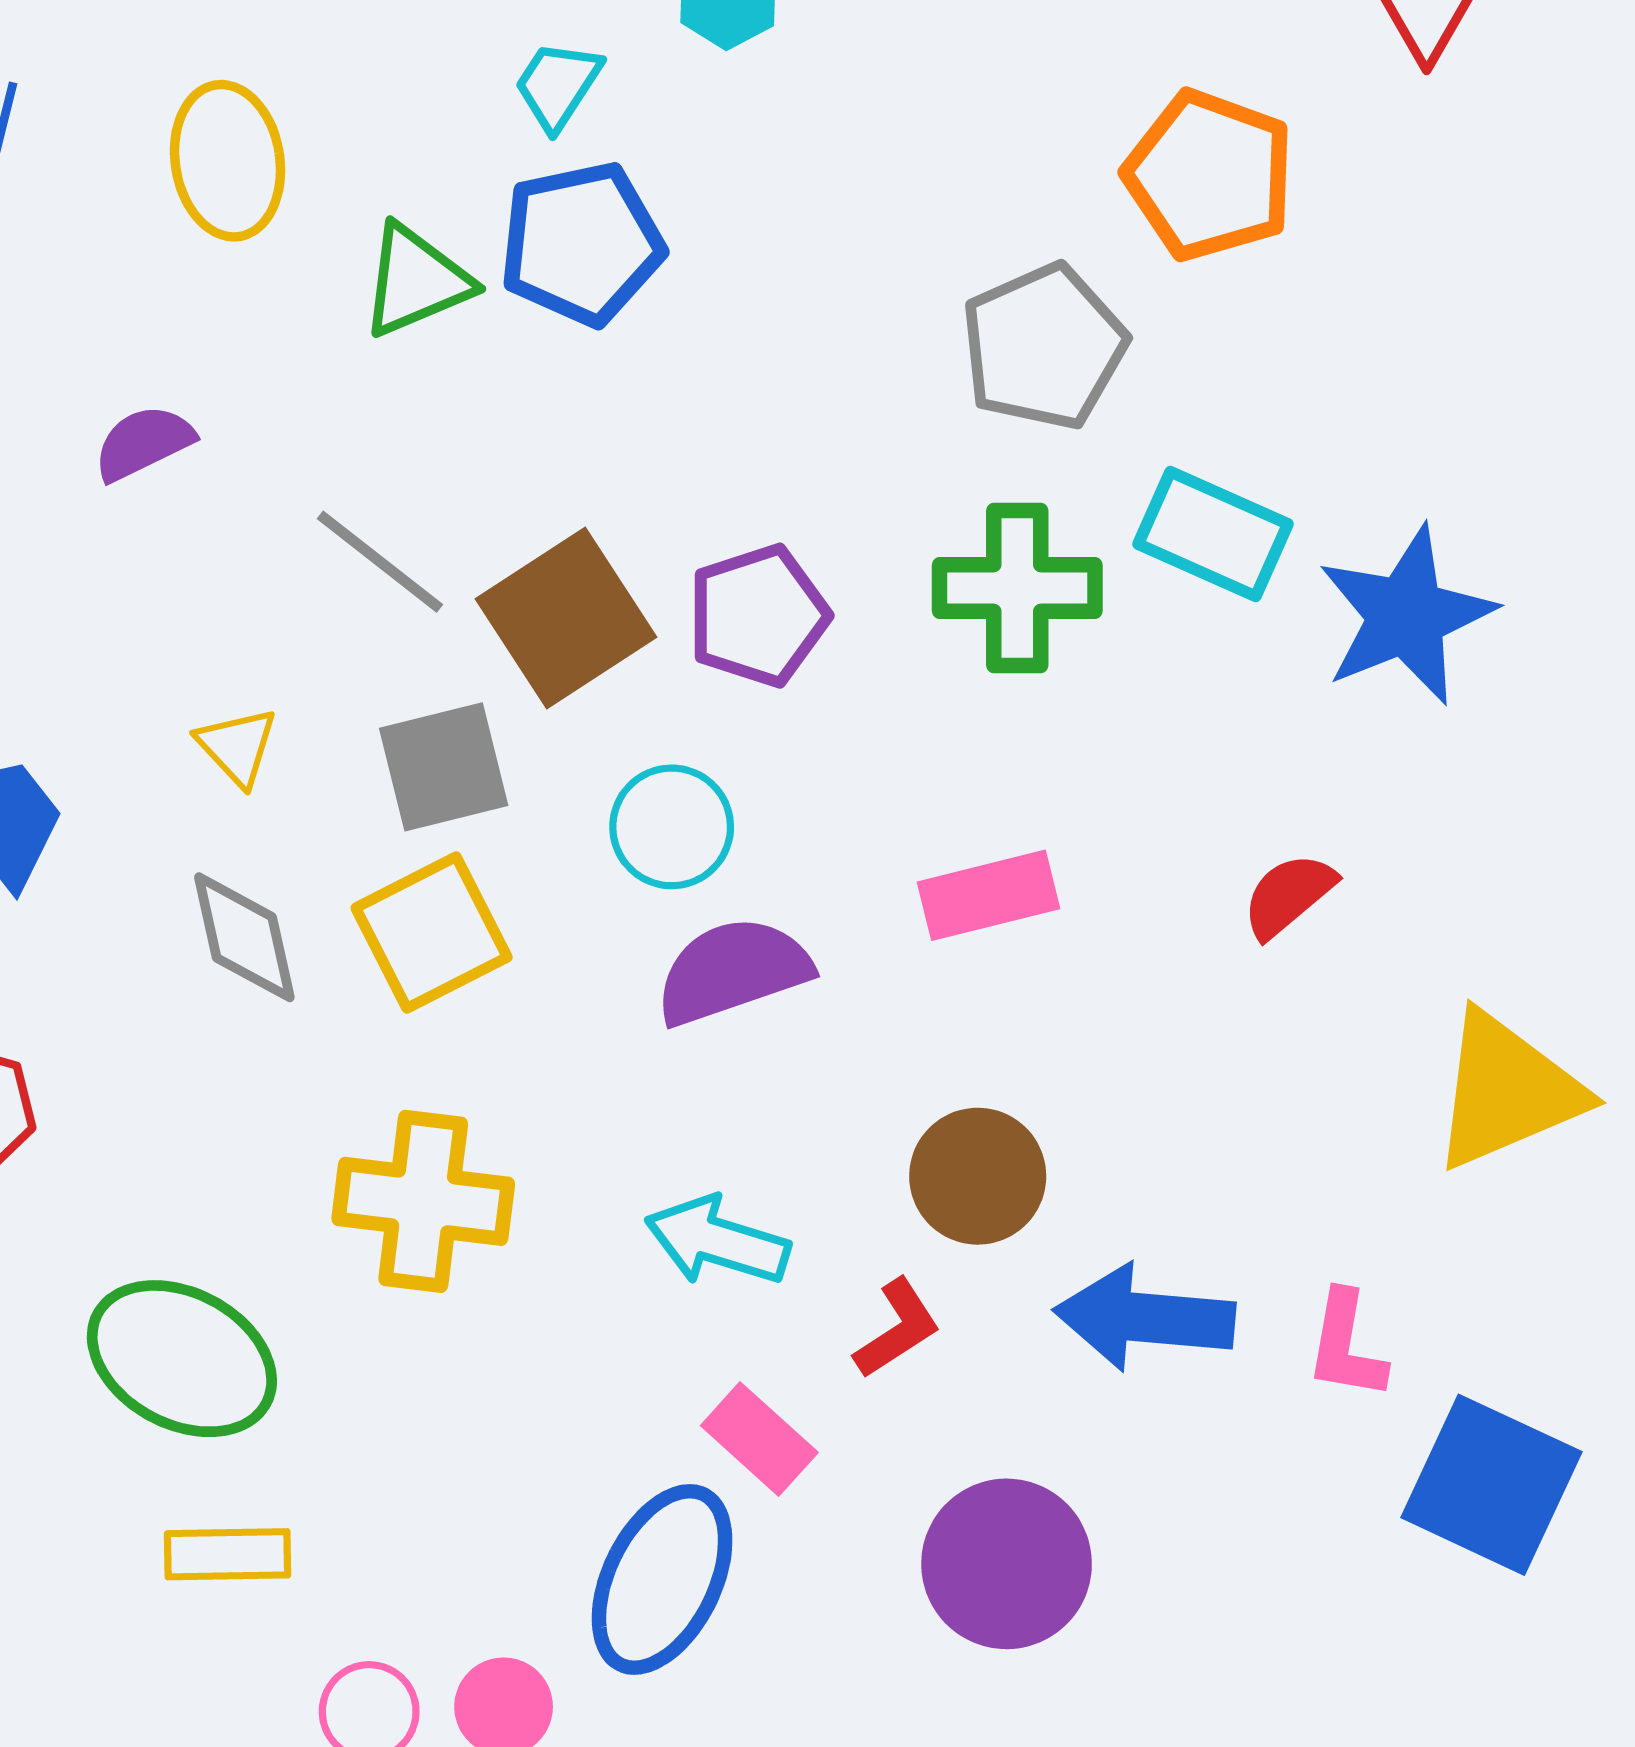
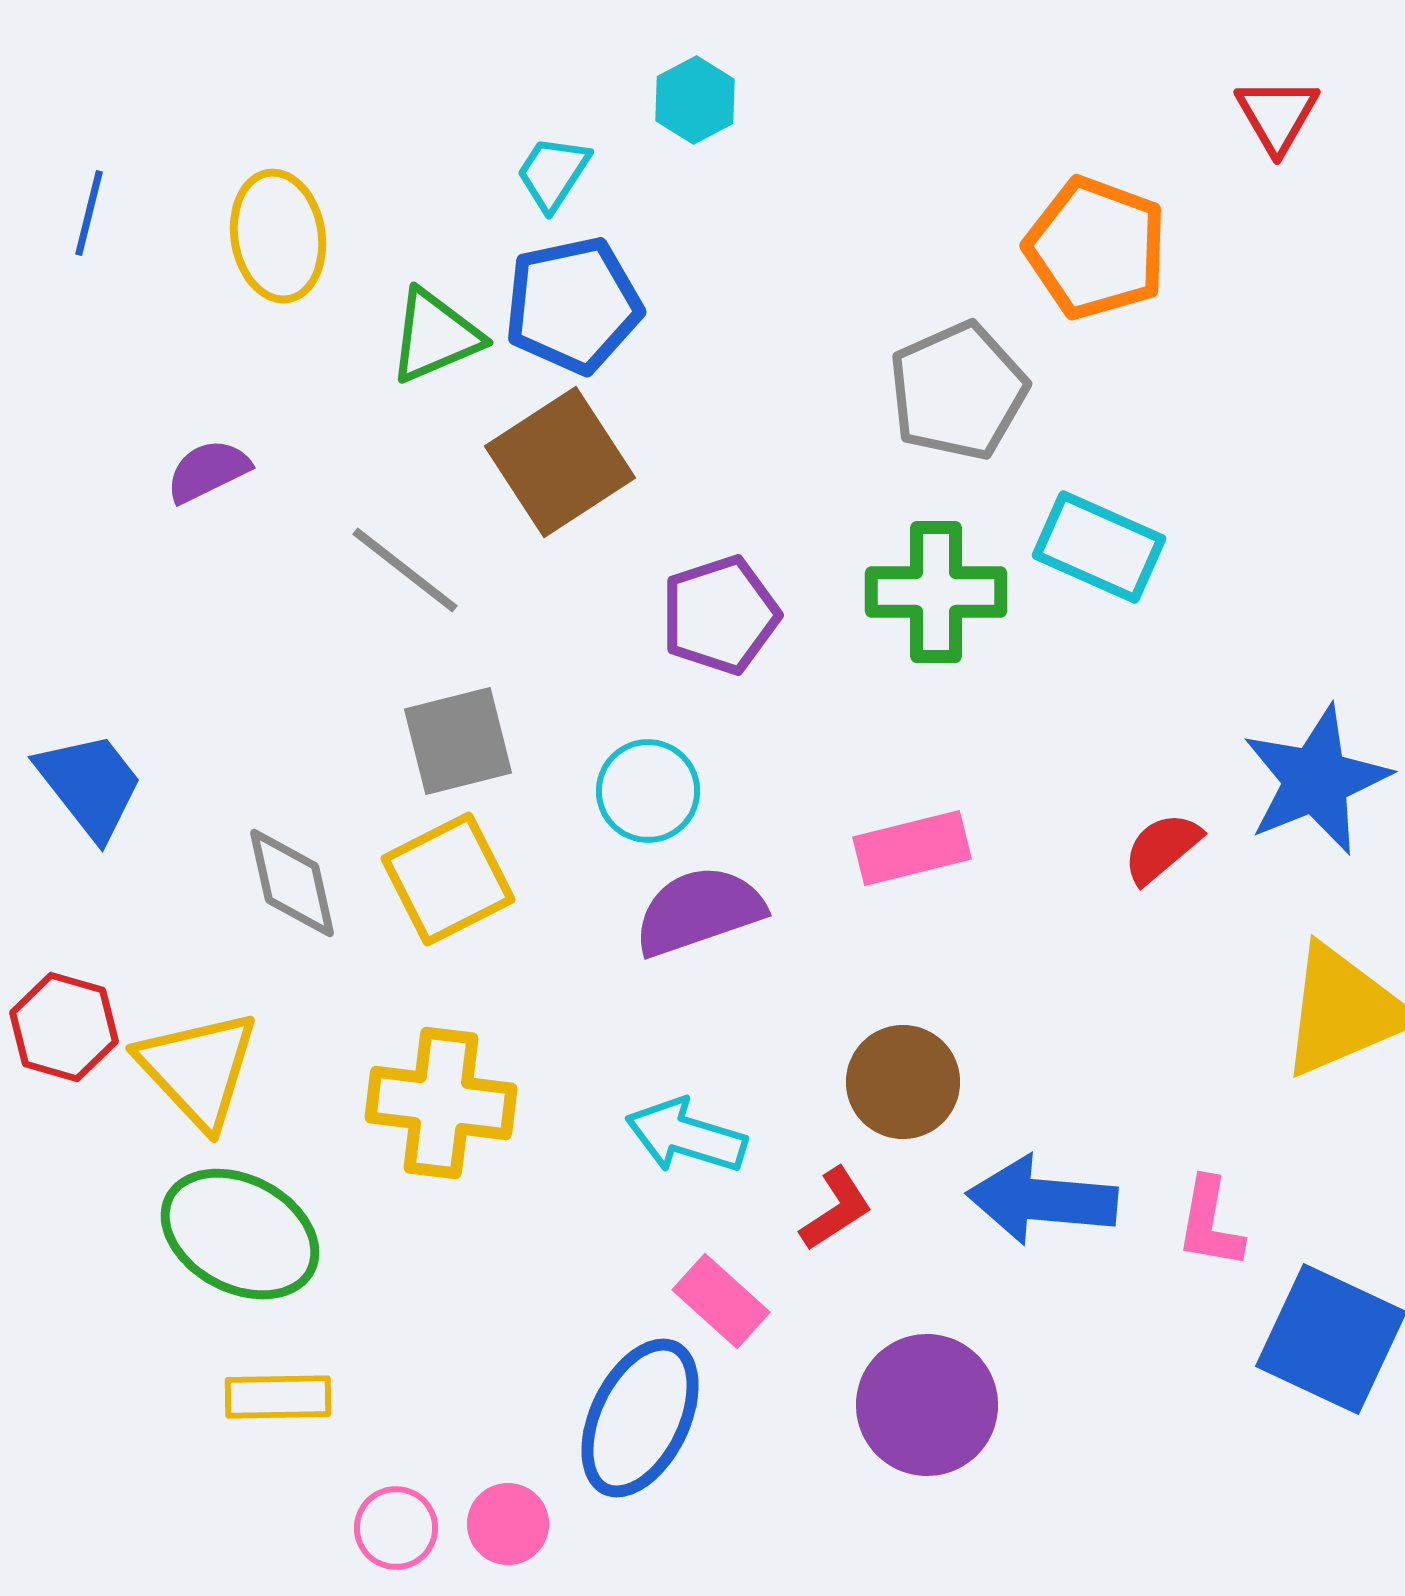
blue star: (1406, 616) -> (1316, 780), moved
brown square: (566, 618) -> (560, 462), moved
yellow triangle: (237, 746) -> (198, 1069), moved, size x1.8

